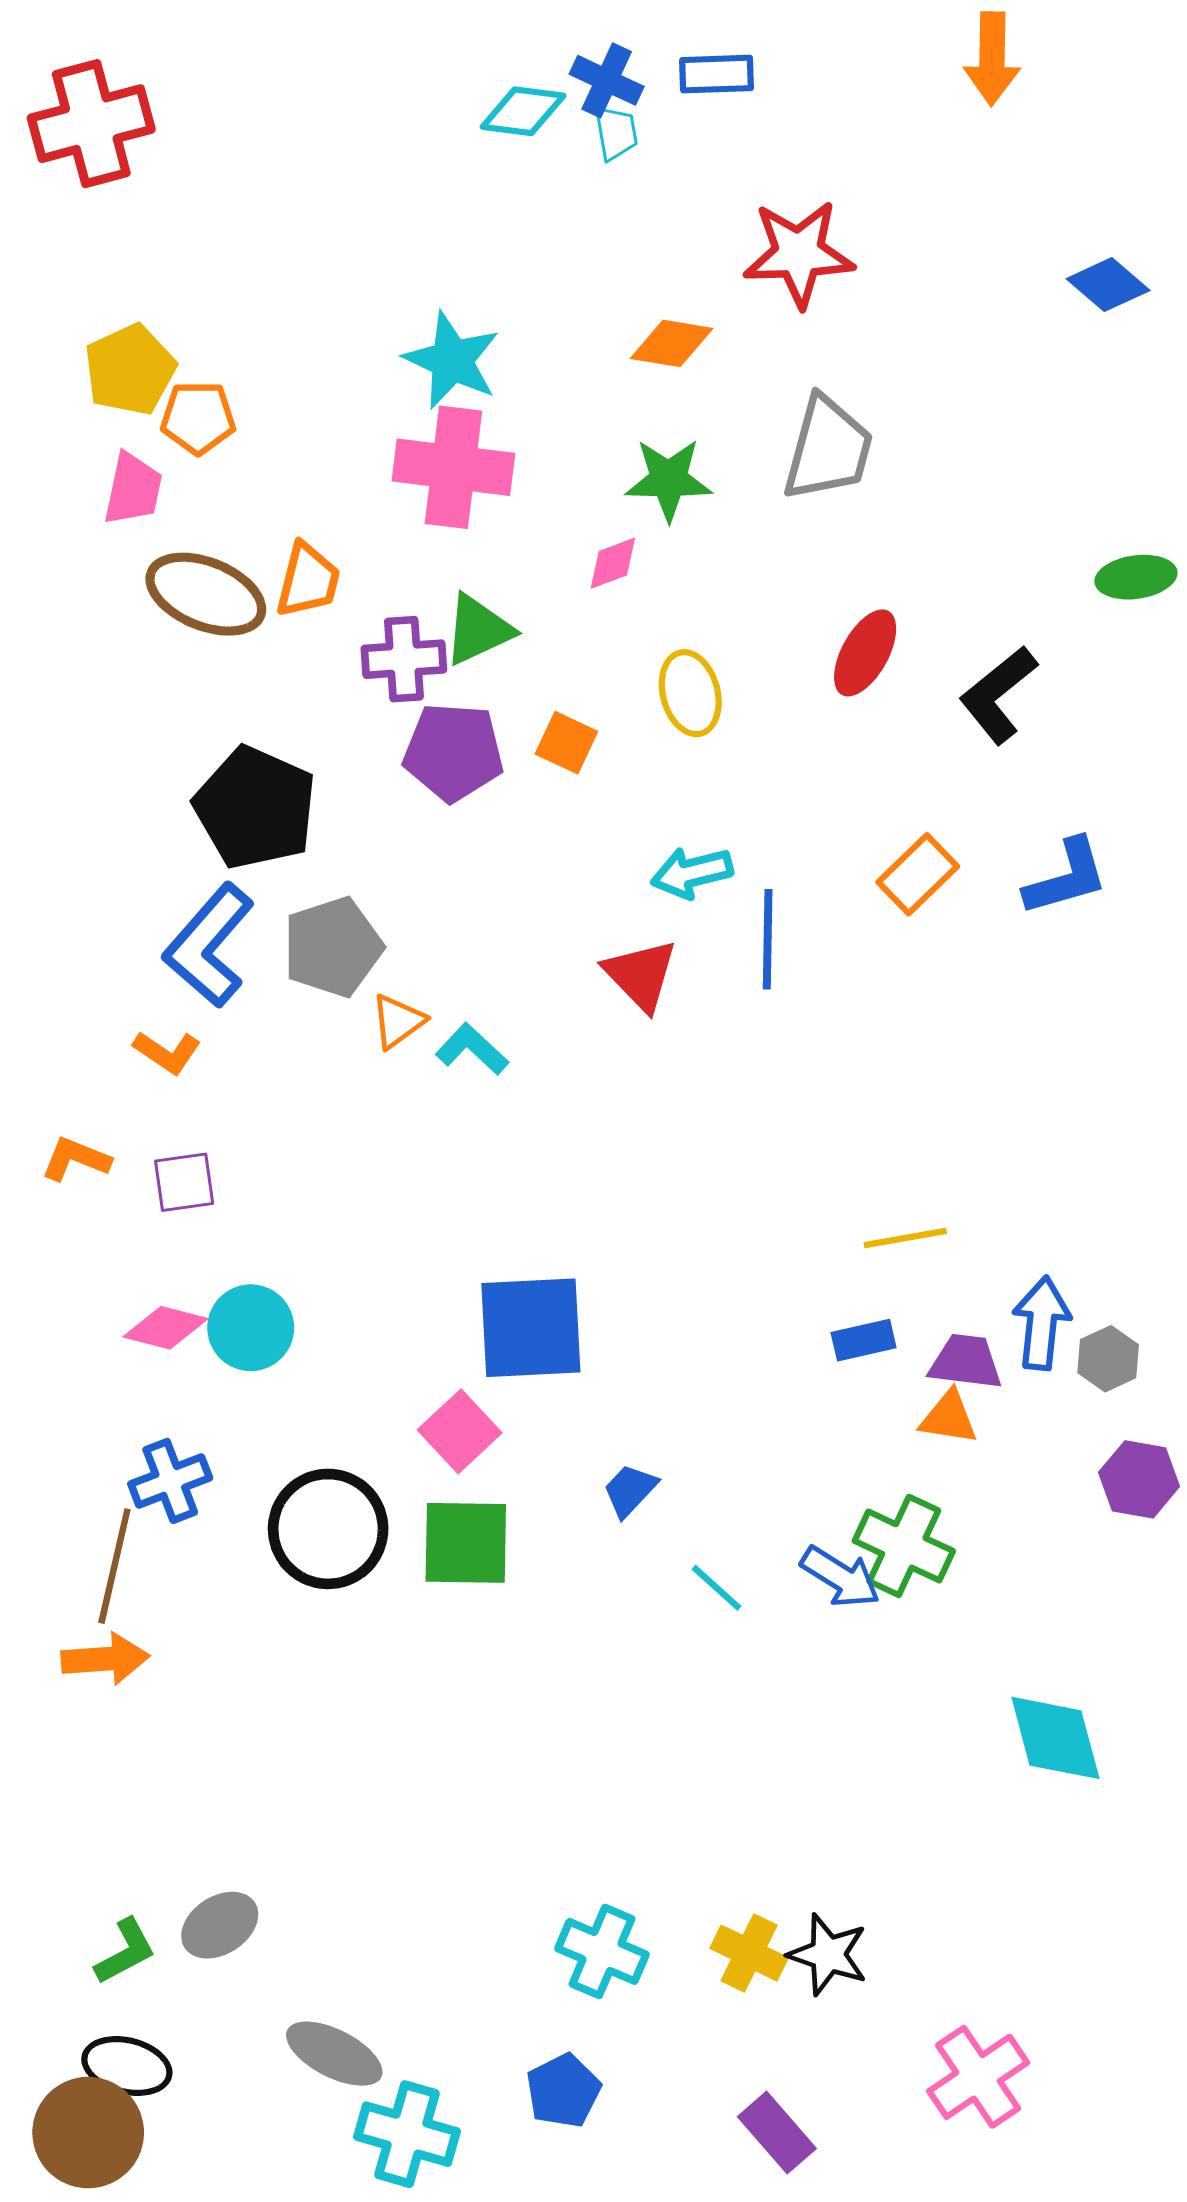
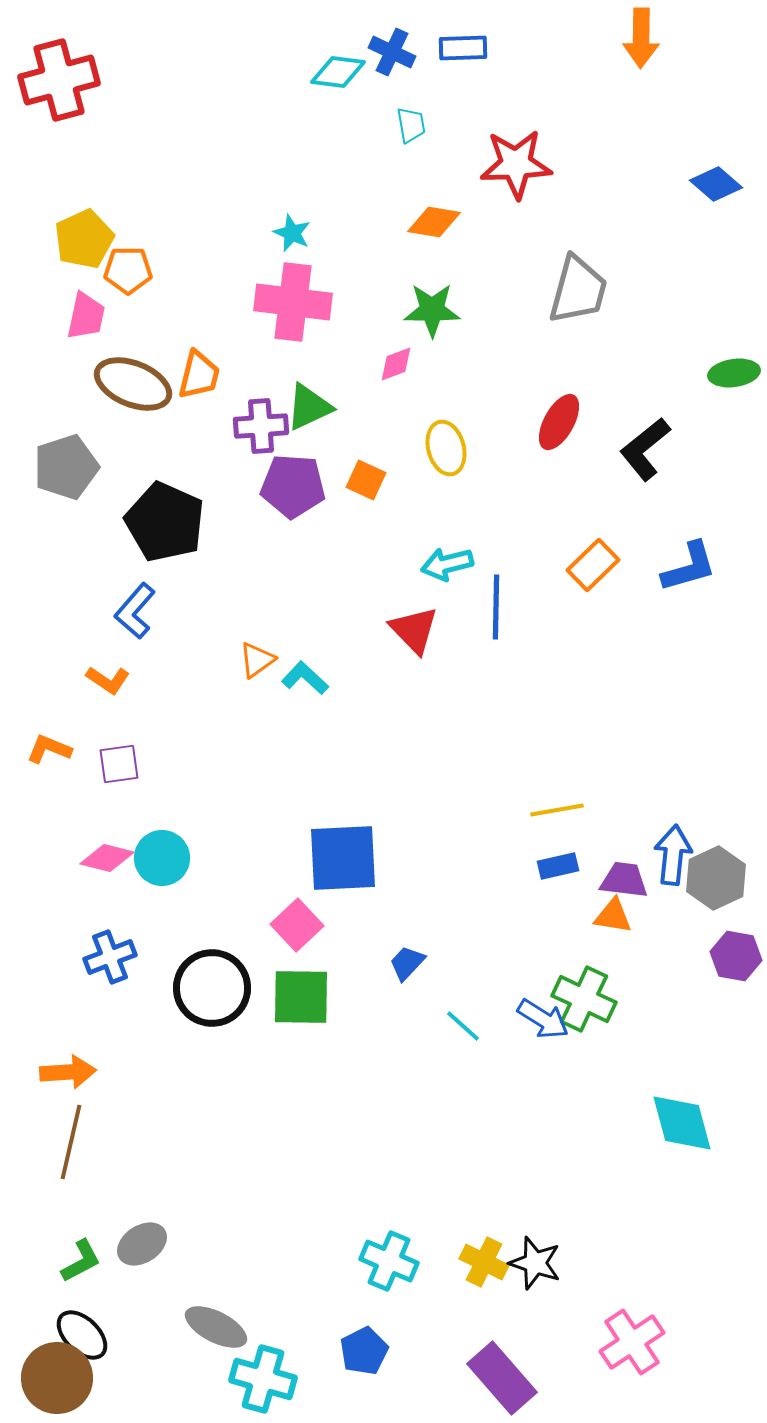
cyan trapezoid: (616, 133) -> (411, 125), moved
cyan star: (452, 360) -> (292, 233), size x0.6
gray trapezoid: (828, 449) -> (578, 290), moved
blue L-shape: (209, 945) -> (135, 611), size x0.7
gray pentagon: (333, 947) -> (66, 467), moved
yellow line: (905, 1238) -> (557, 810), moved
gray hexagon: (1108, 1359) -> (716, 878), size x1.5
brown line: (114, 1566) -> (71, 1142), moved
black ellipse: (127, 2066) -> (82, 1335), turned 30
purple rectangle: (777, 2133) -> (502, 1378), size x1.4

